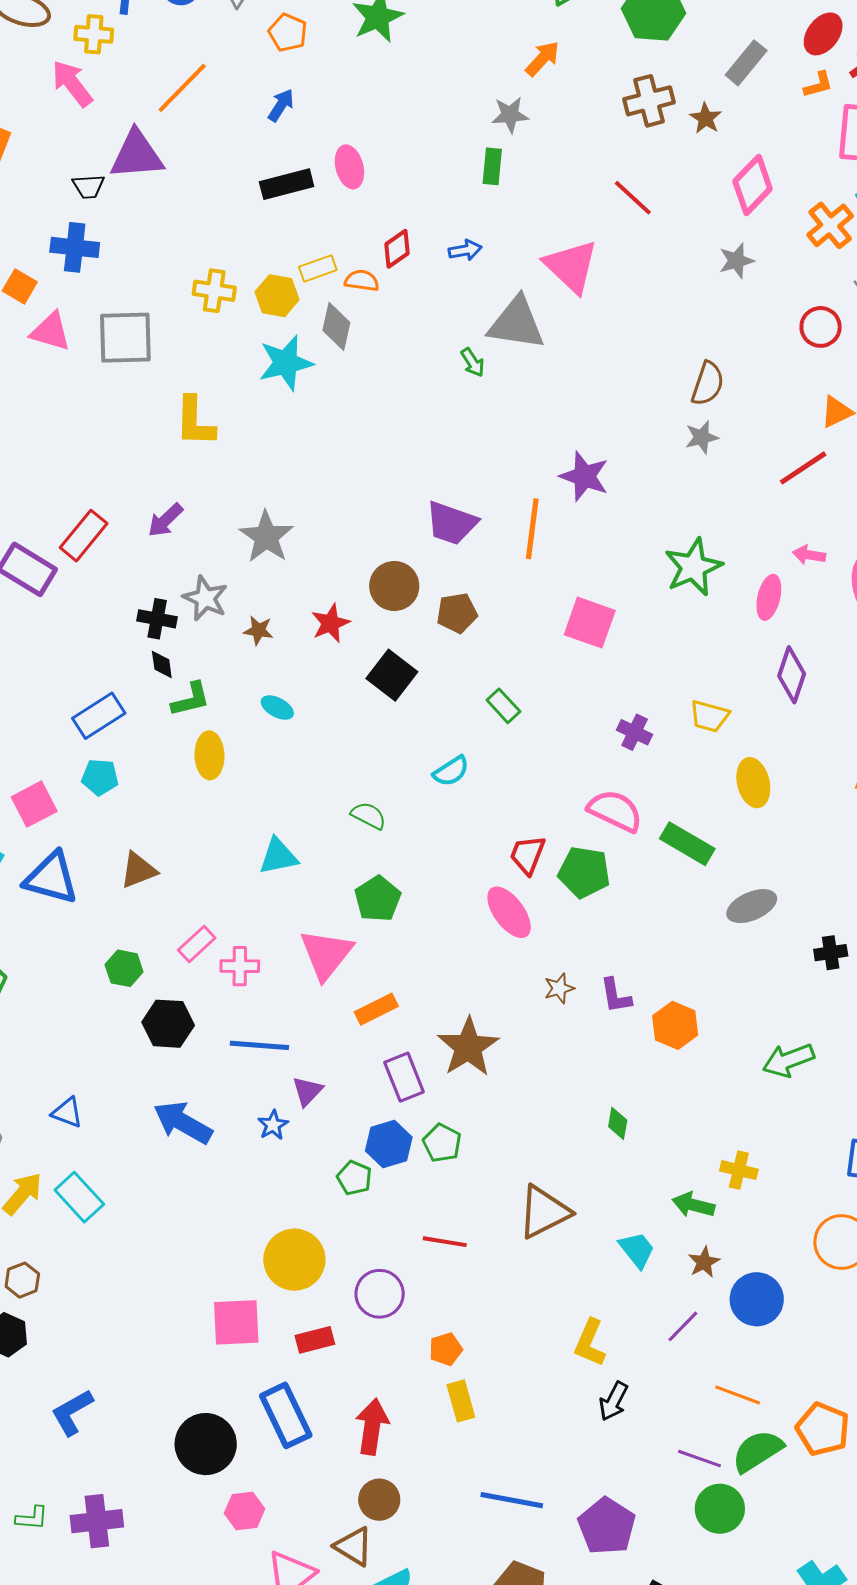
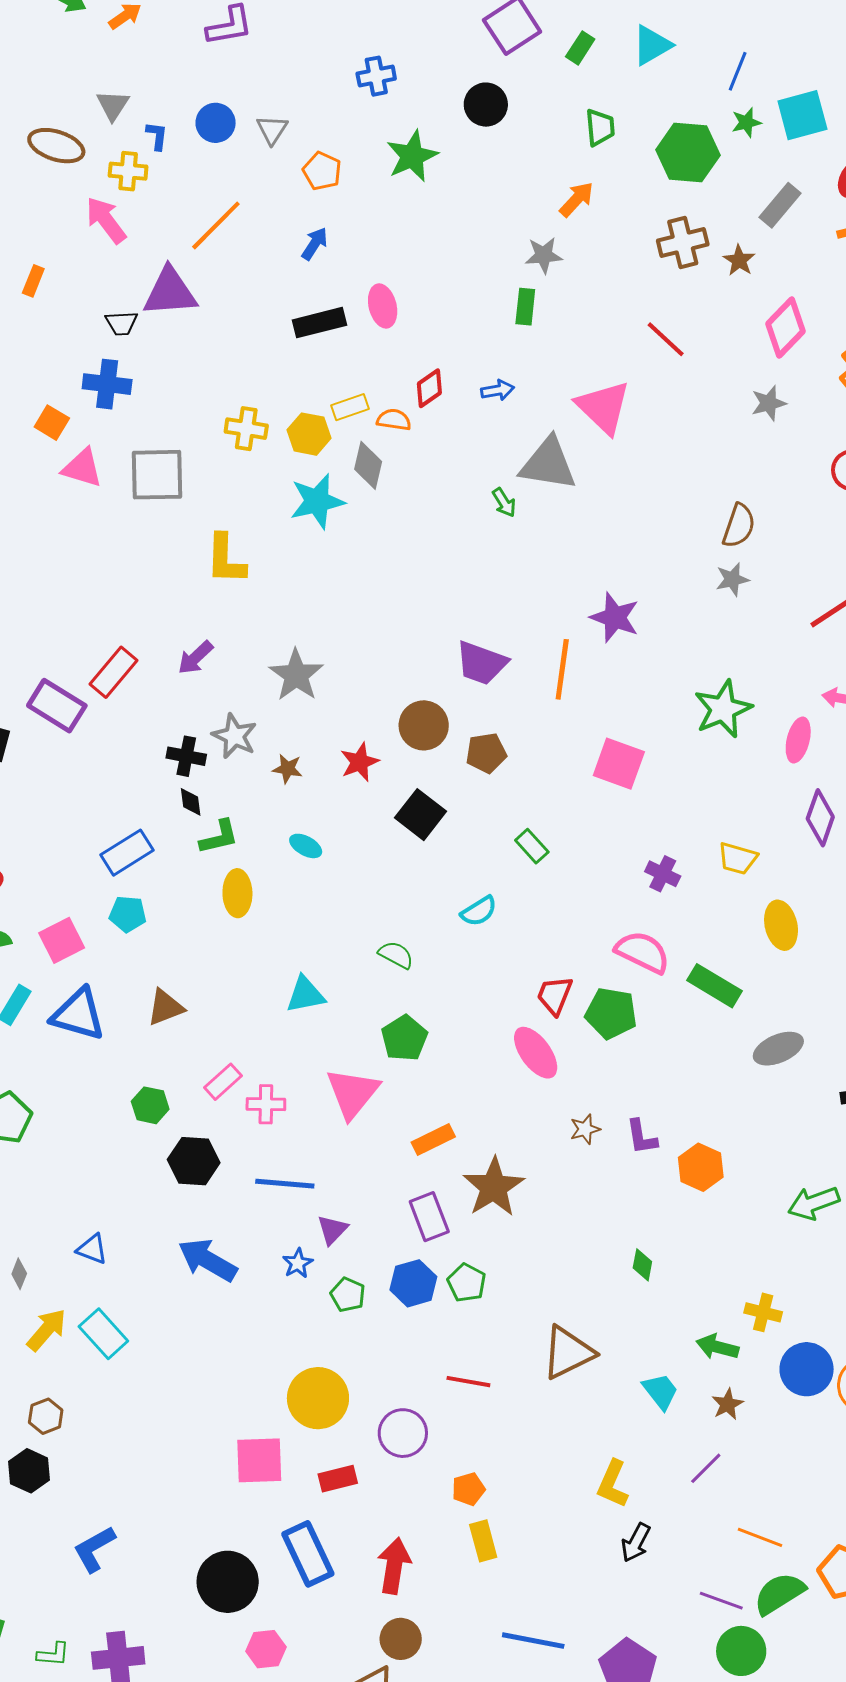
orange rectangle: (376, 1009) -> (433, 1140), moved
green pentagon: (354, 1178) -> (348, 1295), moved
blue circle: (757, 1299) -> (807, 1369), moved

